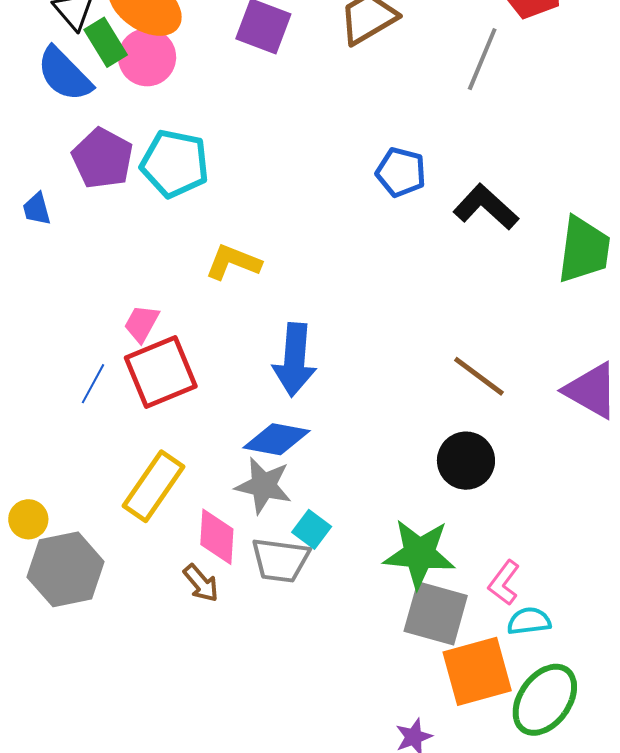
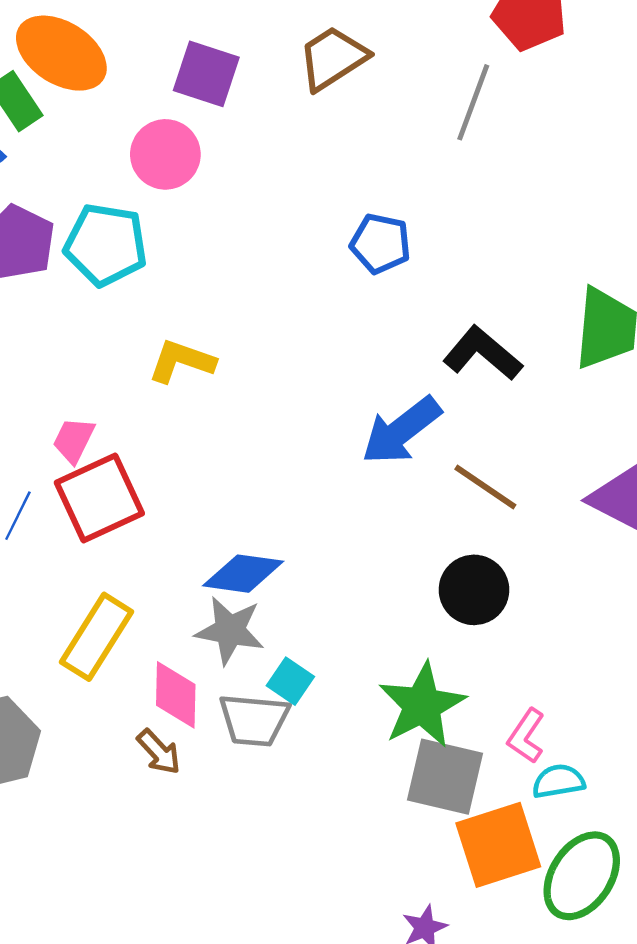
pink circle: (147, 57) -> (165, 154), moved
black L-shape: (486, 207) -> (483, 353), moved
blue arrow: (294, 360) -> (401, 431), moved, turned 50
green star: (419, 554) -> (422, 705), turned -30

